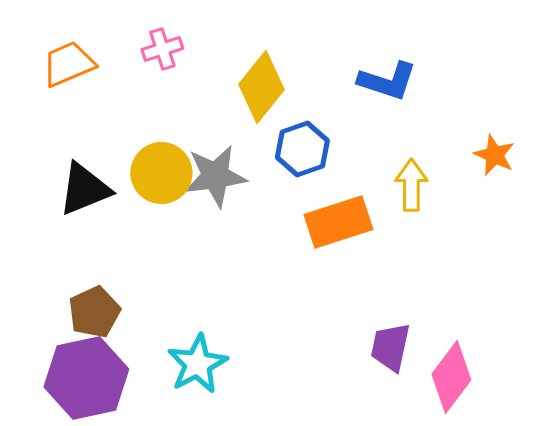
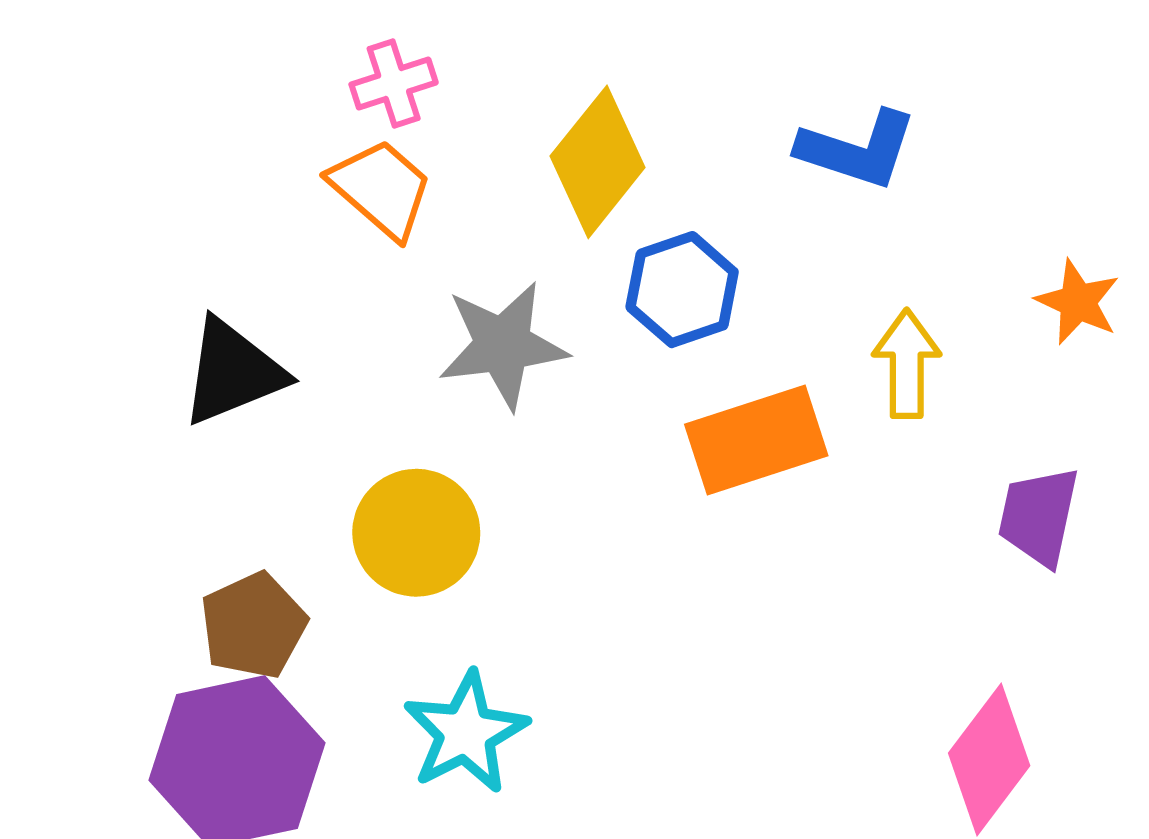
orange trapezoid: (68, 64) -> (381, 189), moved, turned 64
yellow circle: (161, 173) -> (416, 533), moved
purple trapezoid: (390, 347) -> (1039, 516), moved

